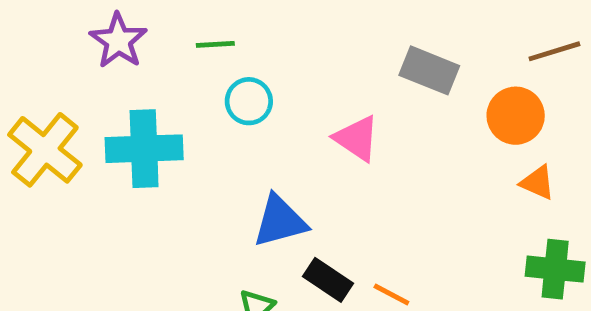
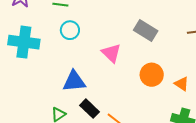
orange circle: (516, 116) -> (152, 75), moved

